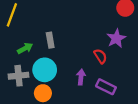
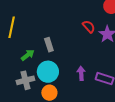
red semicircle: (100, 56) -> (89, 27), moved

